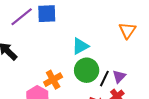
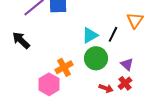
purple triangle: (119, 76) -> (127, 64), turned -32
black line: (104, 79) -> (113, 34), moved

